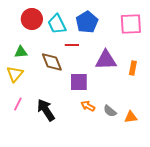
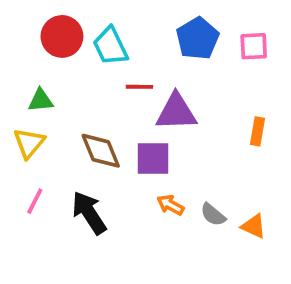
blue pentagon: (87, 22) -> (198, 38), moved
pink square: (131, 24) -> (254, 46), size x0.7
purple triangle: (106, 60) -> (176, 112), moved
brown diamond: (52, 62) -> (101, 151), moved
orange triangle: (131, 117) -> (254, 226), turned 32

